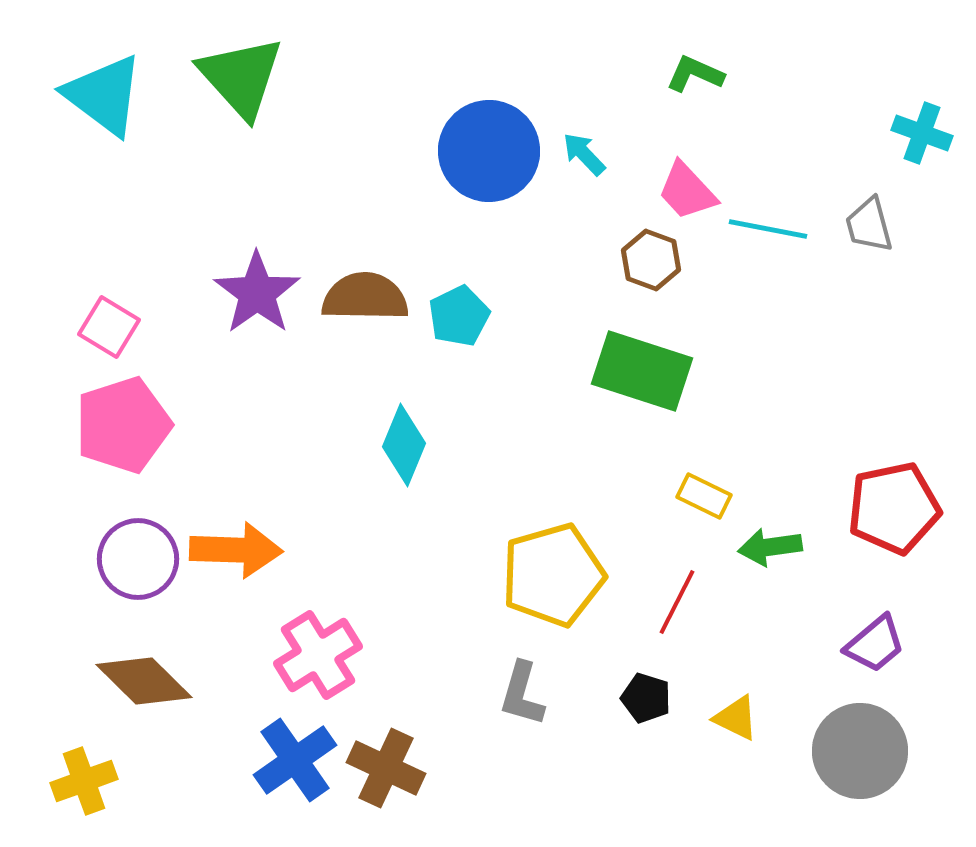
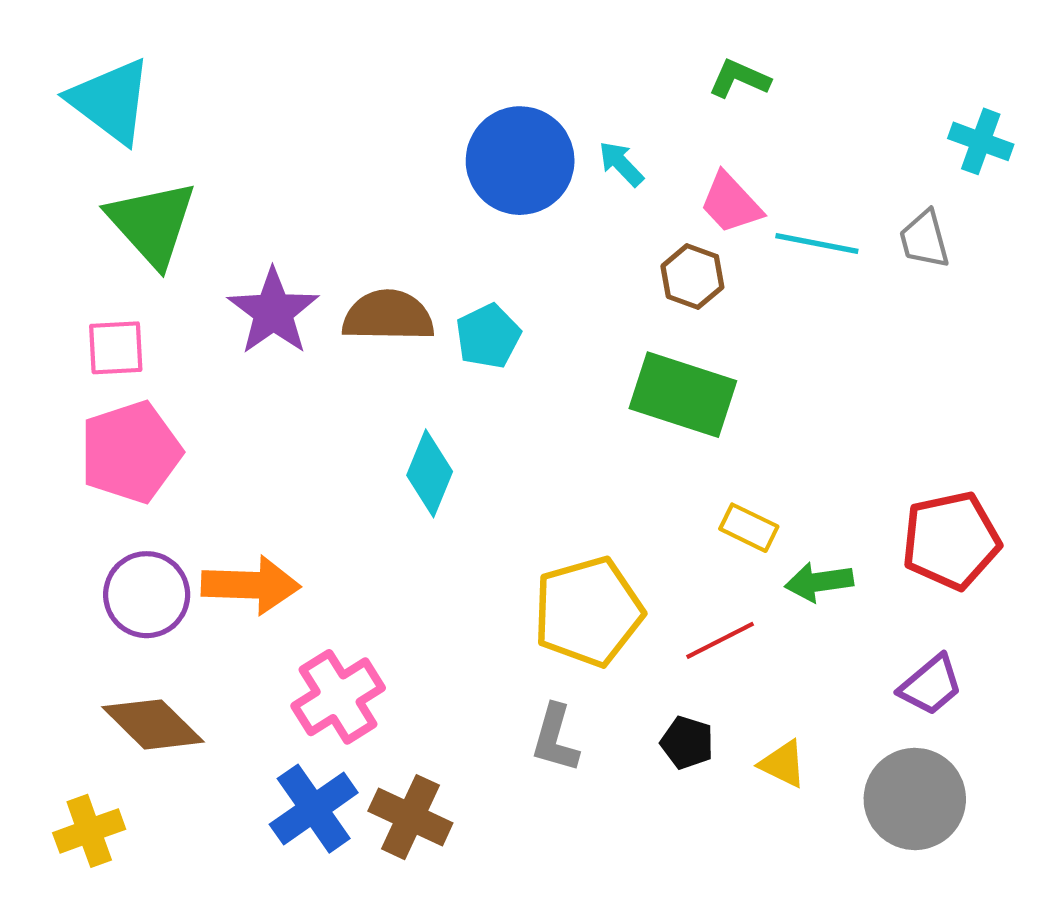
green triangle: (241, 77) -> (152, 223), moved
pink square: (109, 327) -> (116, 348), turned -34
red line: (677, 602) -> (720, 640), turned 36

